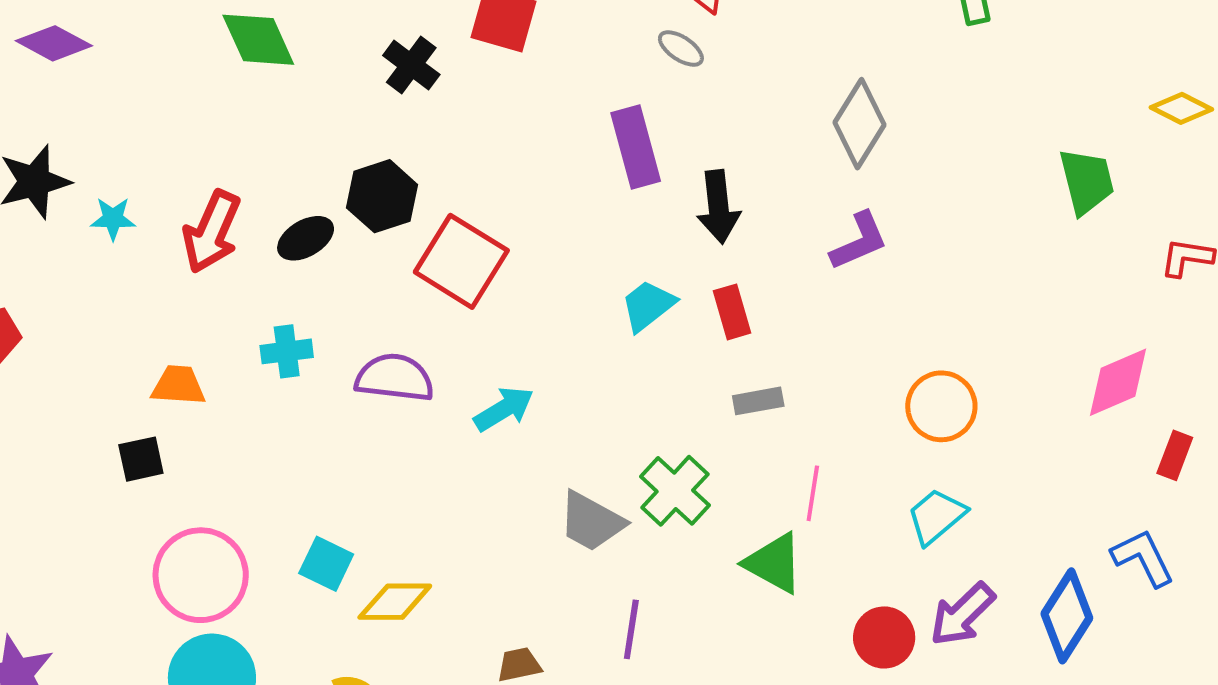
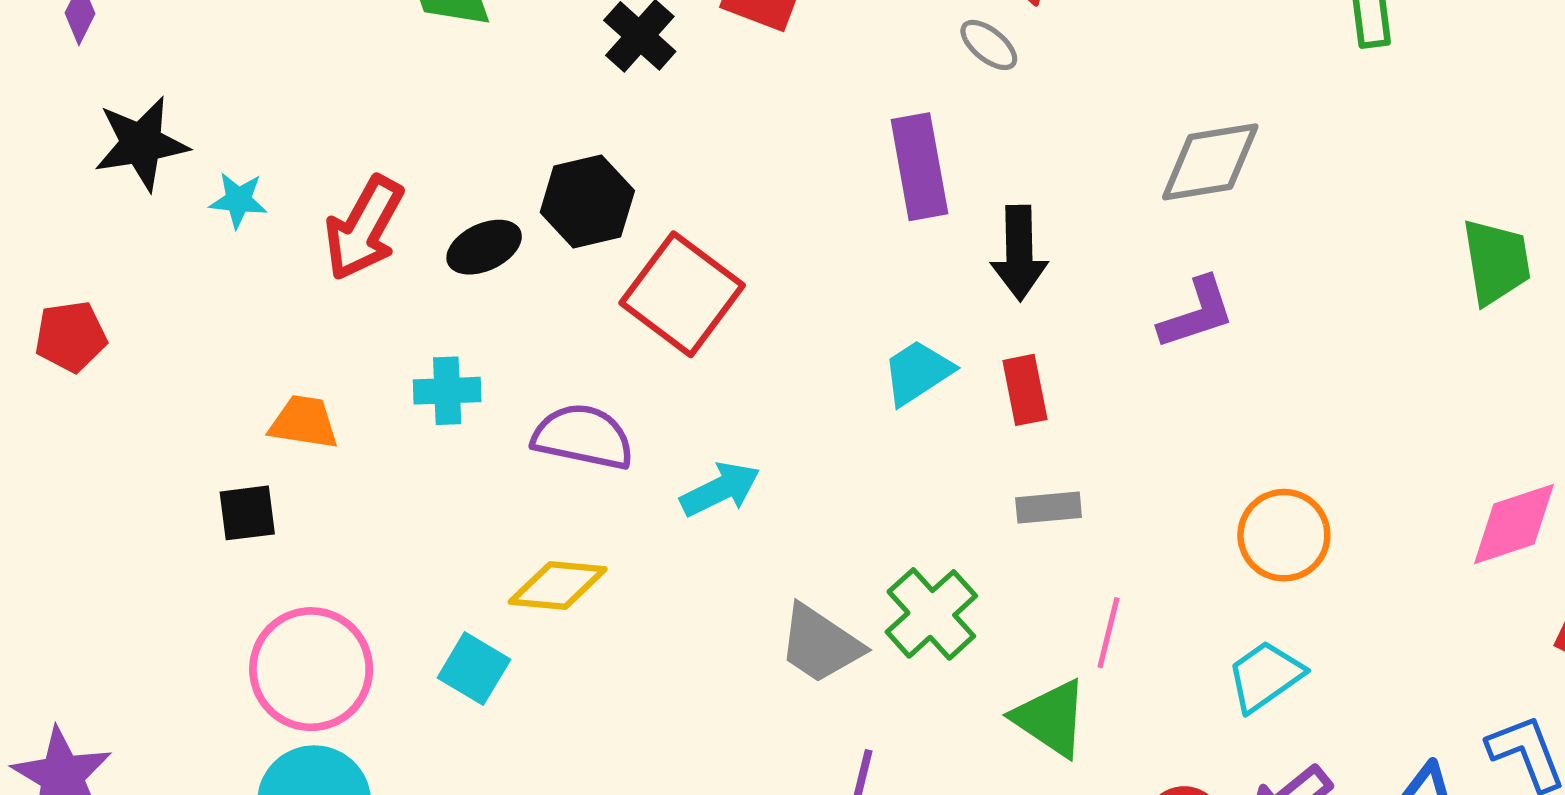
gray diamond: (859, 124) -> (1210, 162), turned 44
yellow diamond: (395, 602) -> (558, 586), moved

